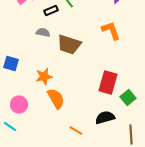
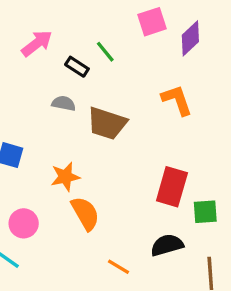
black rectangle: (51, 11) -> (77, 67), turned 56
green square: (128, 98) -> (205, 212), turned 35

